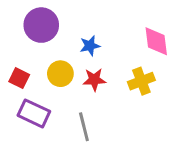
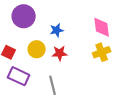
yellow cross: (141, 81) -> (102, 52), moved

